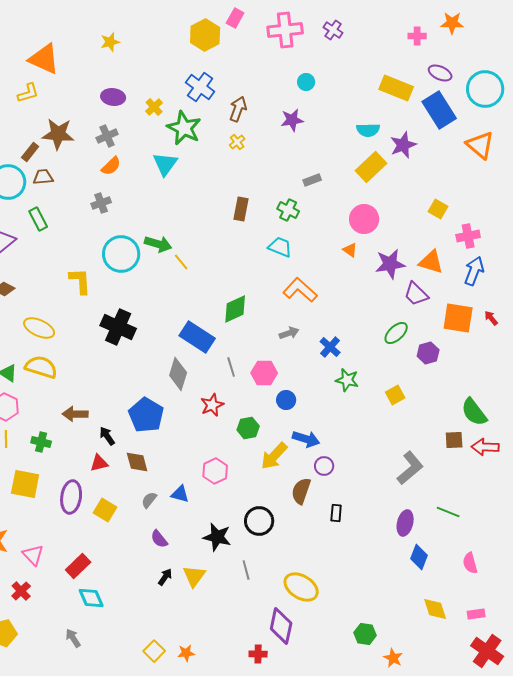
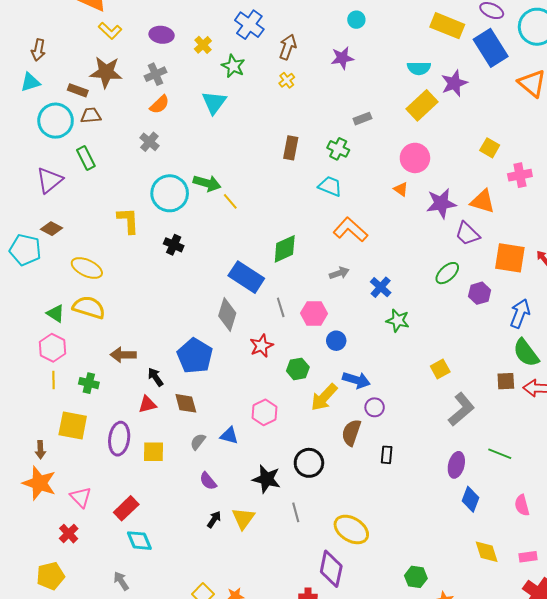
yellow L-shape: (28, 93) -> (110, 31), moved, turned 60
green star: (184, 128) -> (233, 66), size x0.7
brown rectangle: (30, 152) -> (78, 90), turned 72
gray cross: (101, 203) -> (149, 142), turned -30
blue arrow: (474, 271) -> (520, 313), moved
black cross: (118, 327) -> (174, 245), moved, size x0.6
yellow square: (395, 395) -> (440, 369), moved
yellow square: (105, 510) -> (153, 452), turned -30

